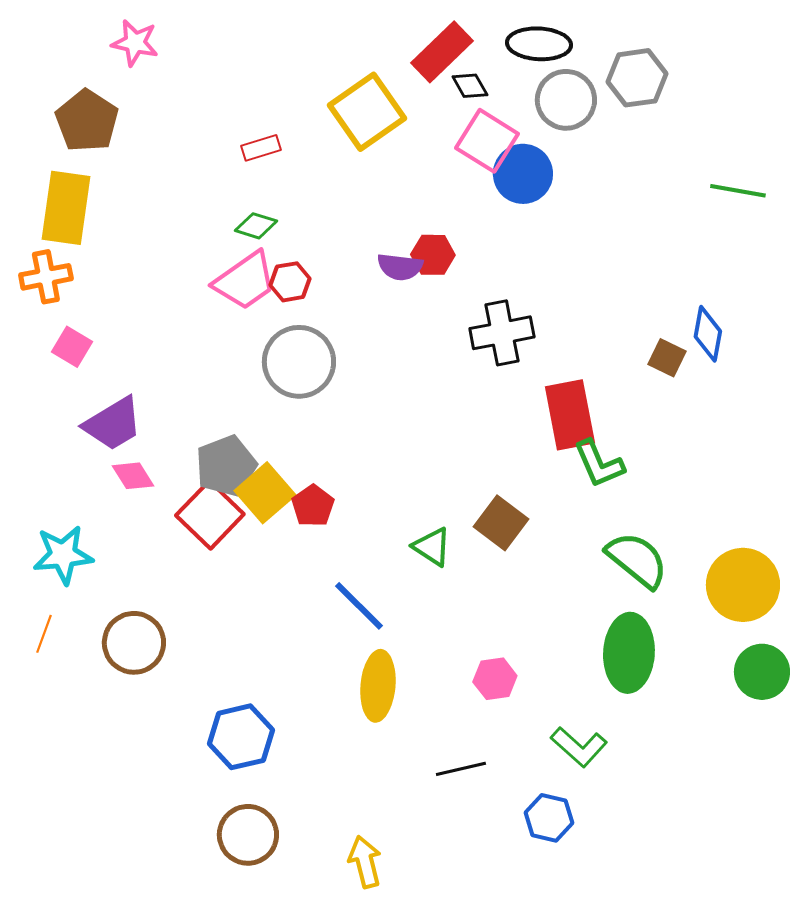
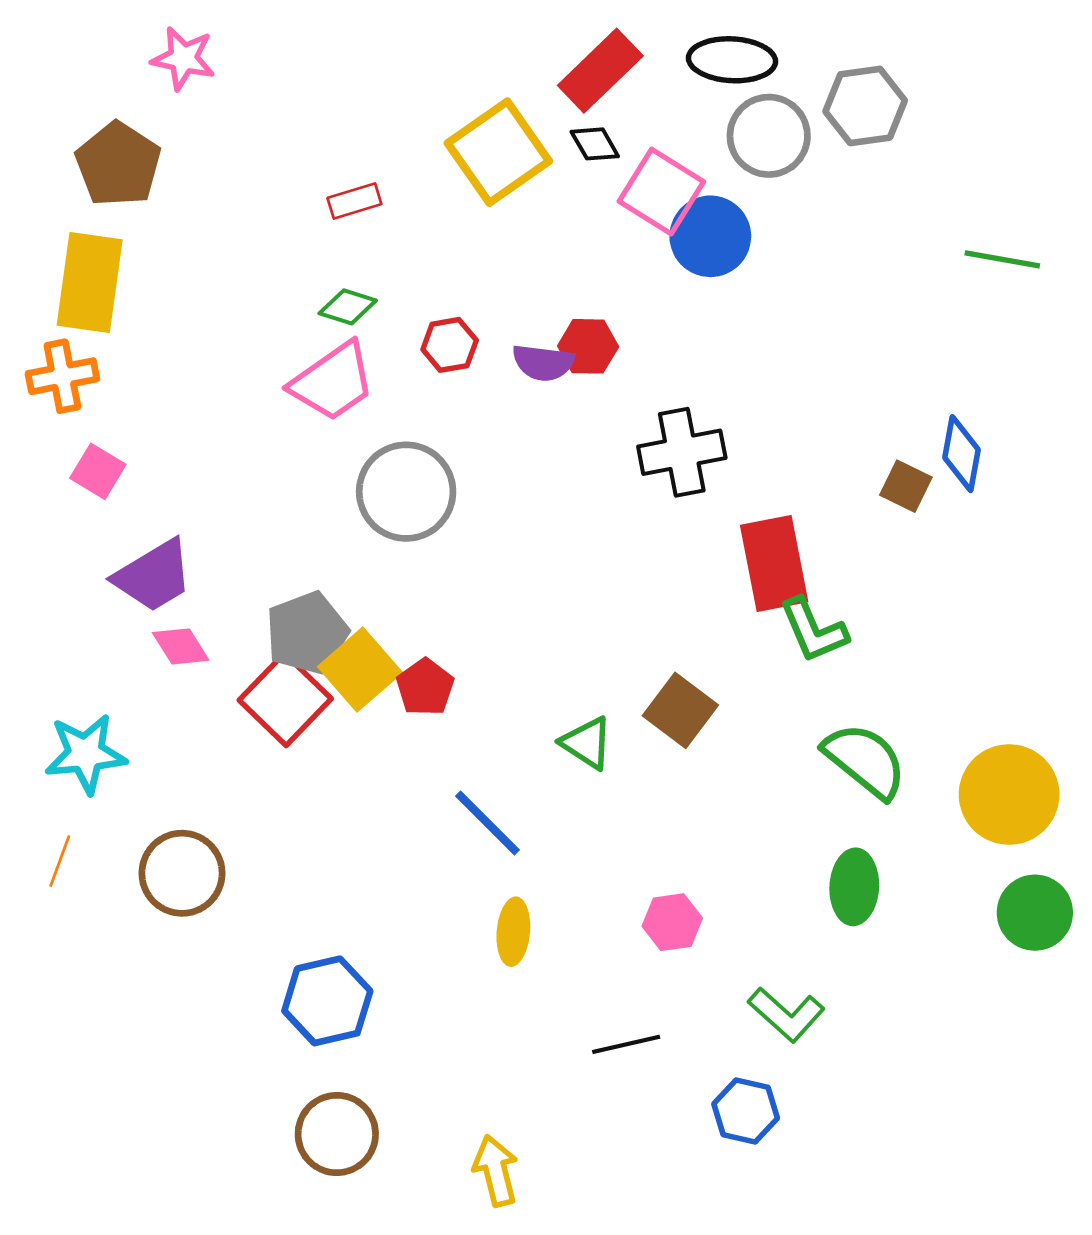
black diamond: (470, 86) -> (595, 144), moved
red hexagon: (290, 282) -> (450, 345), moved
green ellipse: (629, 653) -> (854, 887), size x0.7
yellow ellipse: (378, 686) -> (513, 932), size x0.7

